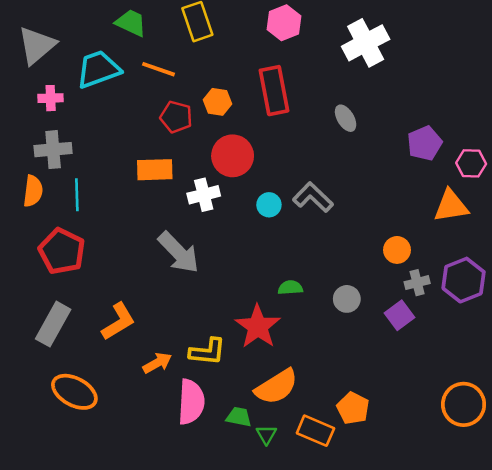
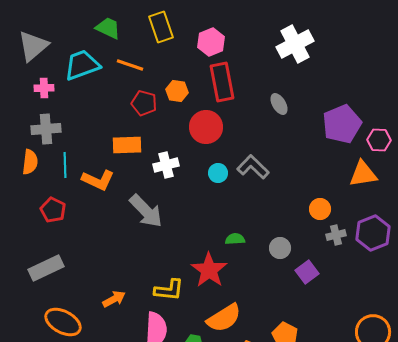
pink hexagon: (284, 23) -> (211, 42), moved
purple pentagon: (425, 143) -> (342, 124), size x1.4
red circle: (233, 156) -> (206, 127), moved
red pentagon: (62, 251) -> (53, 210), size x0.7
purple square: (400, 315) -> (307, 272), moved
orange L-shape: (118, 322) -> (98, 180), moved, turned 56
gray rectangle: (53, 324) -> (46, 268), turned 36
orange arrow: (157, 363) -> (114, 299), moved

